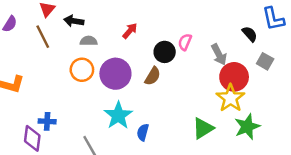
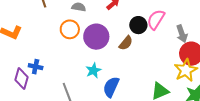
pink semicircle: (185, 42) -> (156, 20), size x1.5
cyan star: (118, 115) -> (93, 70), size x0.7
blue semicircle: (143, 132) -> (111, 87), size x1.5

